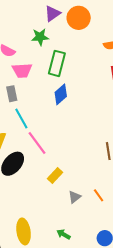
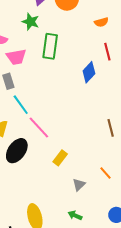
green star: (40, 37) -> (31, 22), turned 30
blue diamond: (61, 94) -> (89, 72), moved
gray triangle: (75, 197) -> (79, 185), moved

